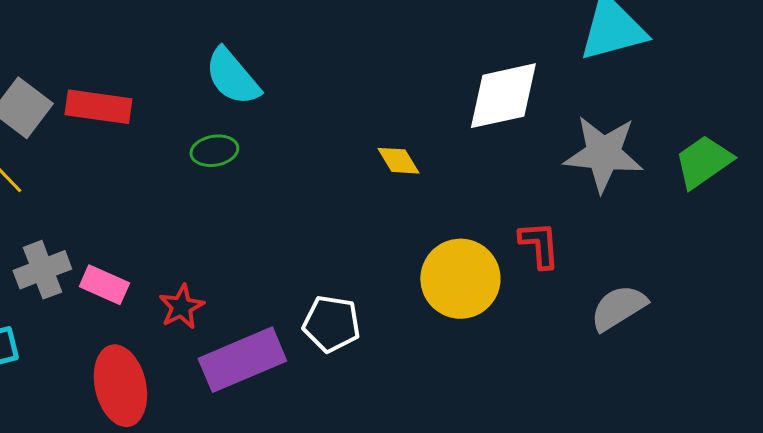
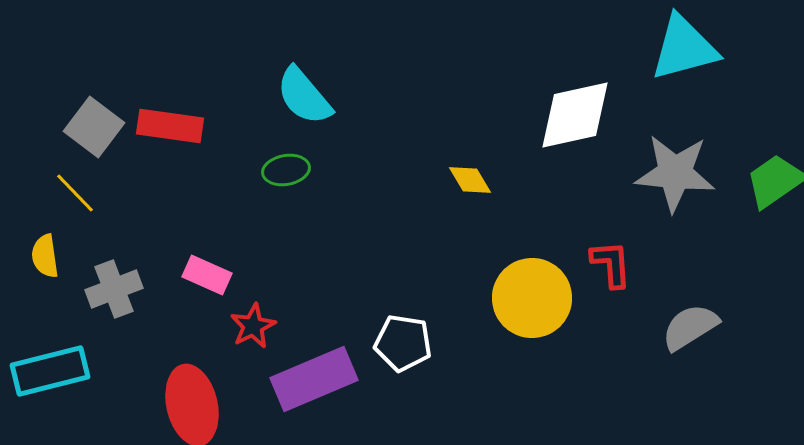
pink rectangle: (104, 285) -> (207, 275), moved

